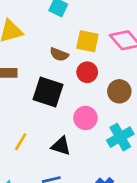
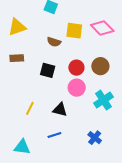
red circle: (87, 72) -> (76, 68), moved
black square: (48, 92) -> (48, 70), size x0.7

